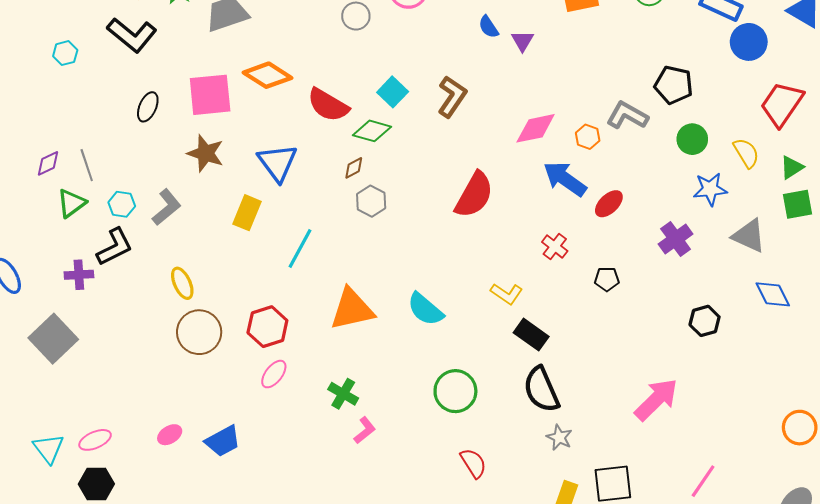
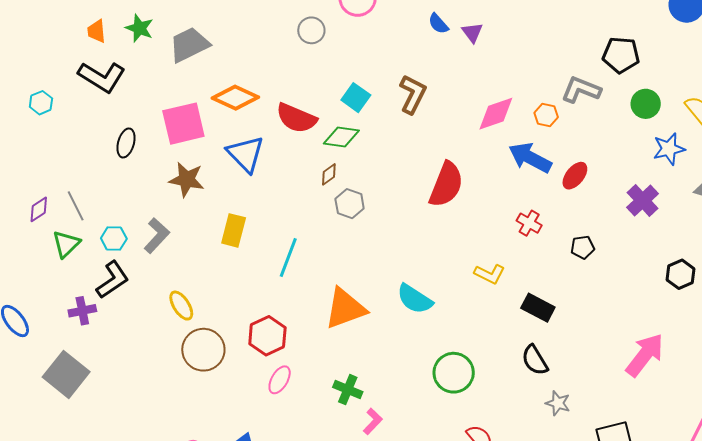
blue triangle: (277, 163) -> (246, 154), moved
black rectangle: (531, 335) -> (538, 308), moved
black semicircle: (541, 389) -> (535, 360), size x0.7

